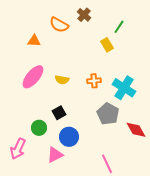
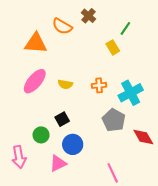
orange triangle: (34, 41) -> (36, 43), size x1.6
cyan cross: (124, 88) -> (131, 93), turned 30
pink arrow: (18, 149) -> (19, 157), turned -35

